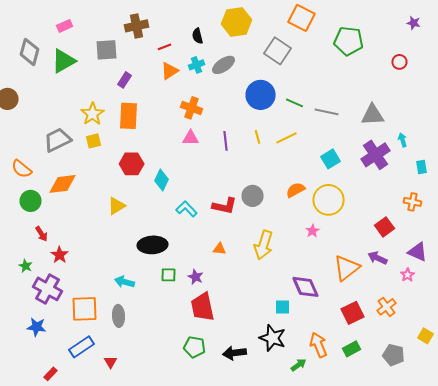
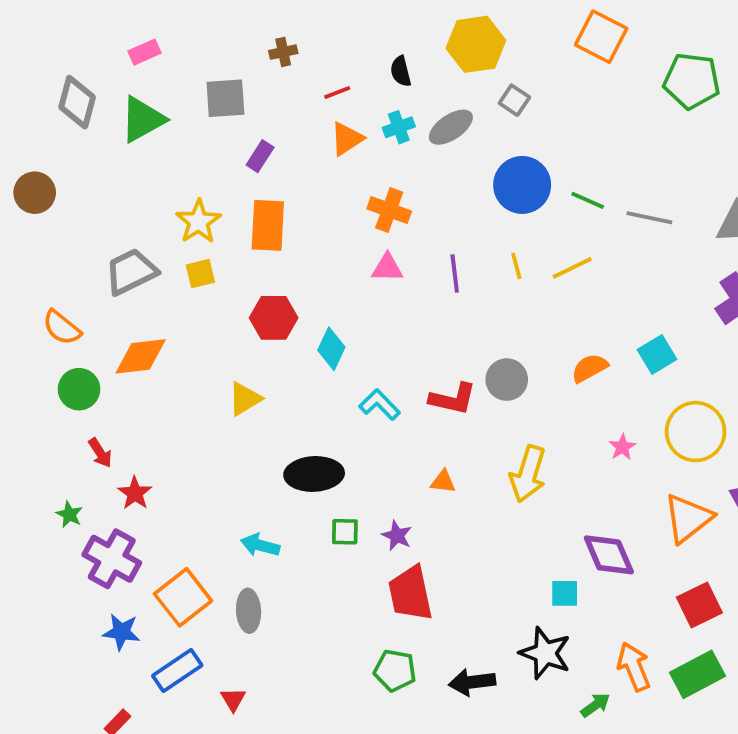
brown cross: (136, 26) -> (283, 52), size x0.6
gray square: (278, 51) -> (514, 100), moved, size x0.6
cyan square: (330, 159) -> (657, 355), moved
yellow circle: (328, 200) -> (696, 432), moved
orange square: (84, 309) -> (183, 597), turned -36
blue star: (36, 327) -> (121, 632), moved
green rectangle: (352, 349) -> (697, 674), size x1.5

